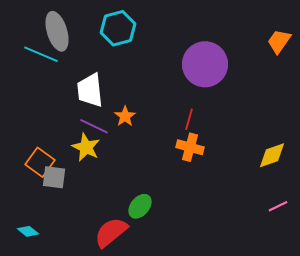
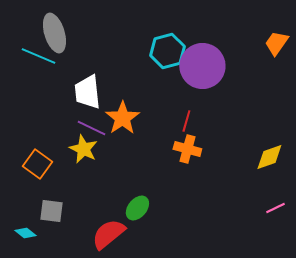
cyan hexagon: (118, 28) -> (167, 51), moved
orange star: (125, 116) -> (122, 118), size x1.6
gray square: (54, 177) -> (51, 211), moved

